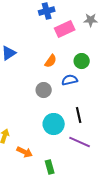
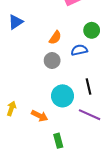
orange semicircle: (51, 61) -> (55, 38), moved
orange arrow: (25, 152) -> (40, 116), moved

